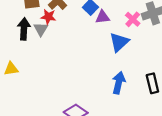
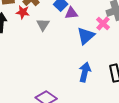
pink cross: (133, 19) -> (103, 23), moved
gray triangle: (41, 29) -> (43, 25), moved

